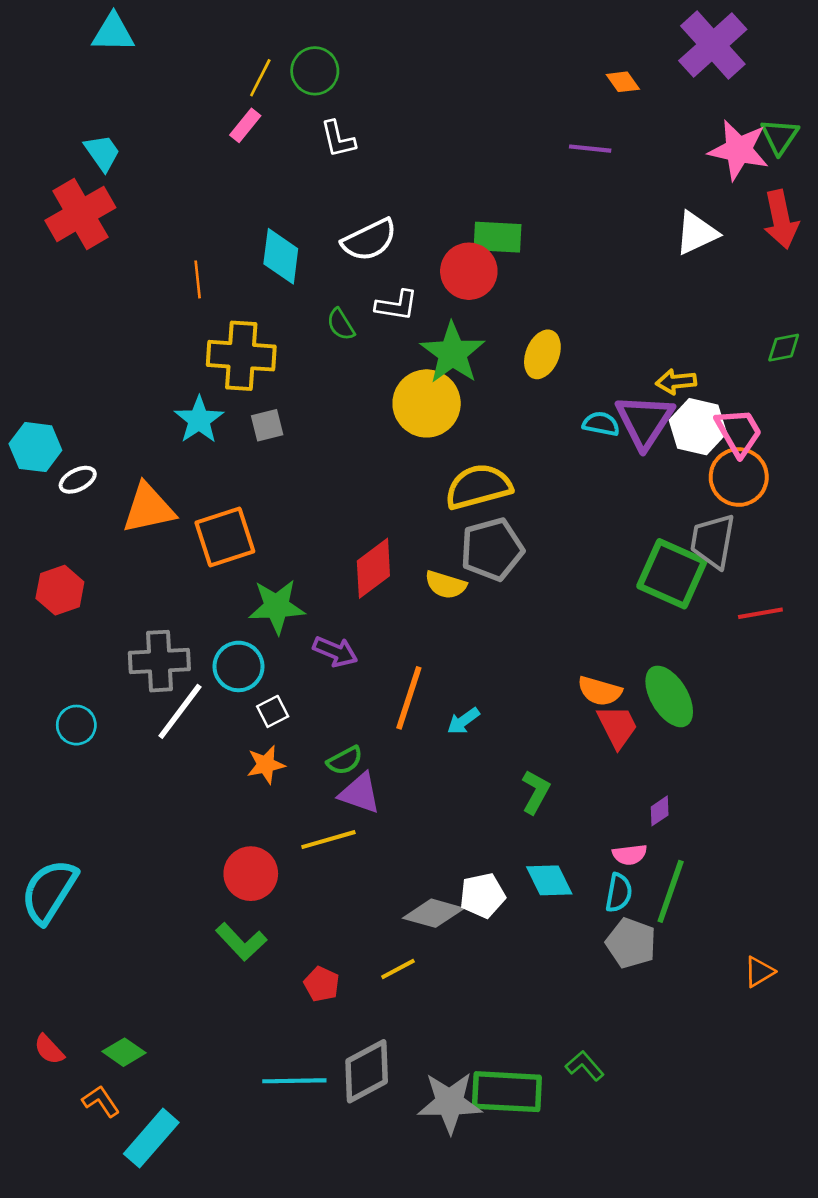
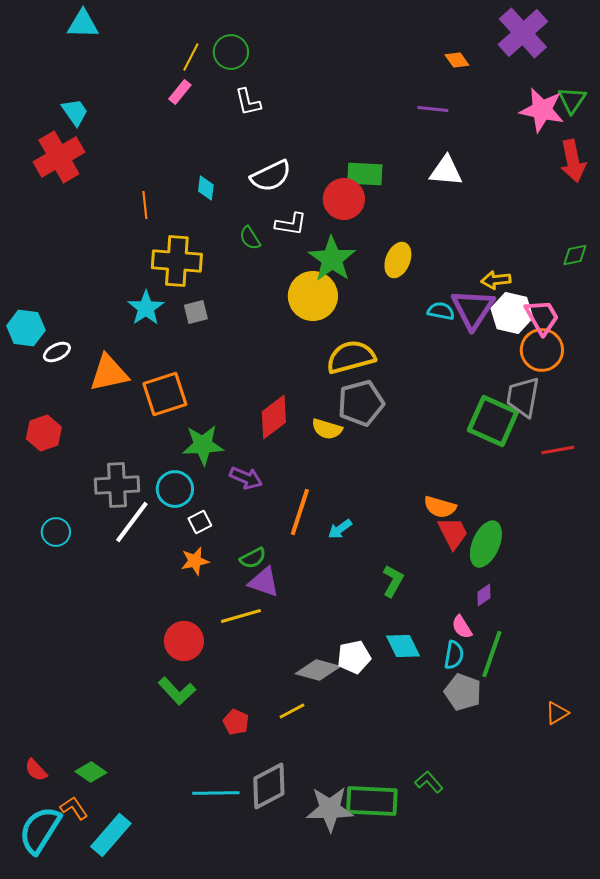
white triangle: (696, 233) -> (446, 171), moved, turned 30
cyan diamond: (281, 256) -> (206, 188), size x0.6
green ellipse: (669, 696) -> (486, 544), moved, turned 54
pink semicircle: (630, 855) -> (462, 627), turned 65
cyan semicircle: (49, 891) -> (40, 830), moved

